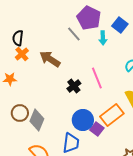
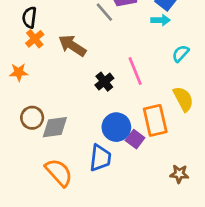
cyan arrow: (103, 38) -> (160, 20), moved, turned -88
orange rectangle: (112, 115) -> (155, 120), turned -65
gray diamond: (37, 120) -> (55, 127), turned 60

